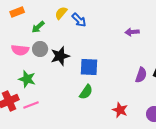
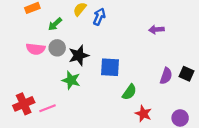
blue arrow: (79, 20) -> (99, 17), turned -112
green star: (27, 79) -> (71, 80), moved
green semicircle: (86, 92) -> (129, 92), moved

